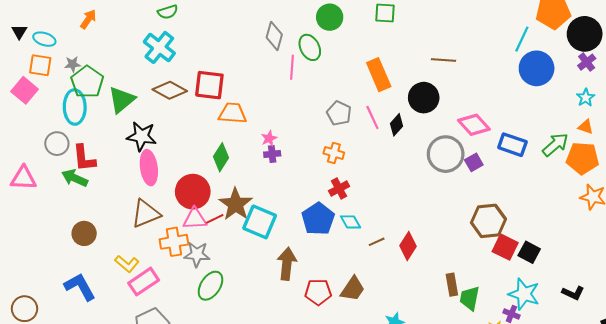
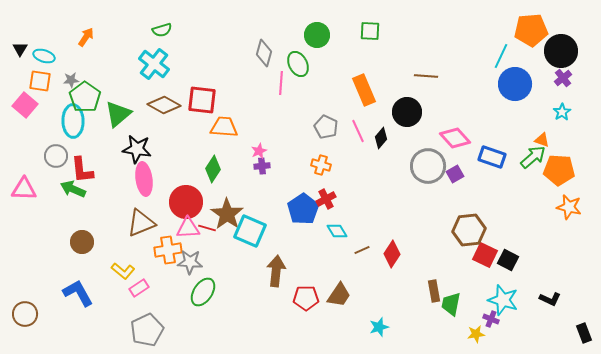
orange triangle: (586, 127) -> (542, 140), moved
red line: (215, 219) -> (207, 228), turned 42
blue pentagon: (318, 219) -> (303, 209), moved
pink rectangle: (144, 282) -> (139, 288), size x0.7

